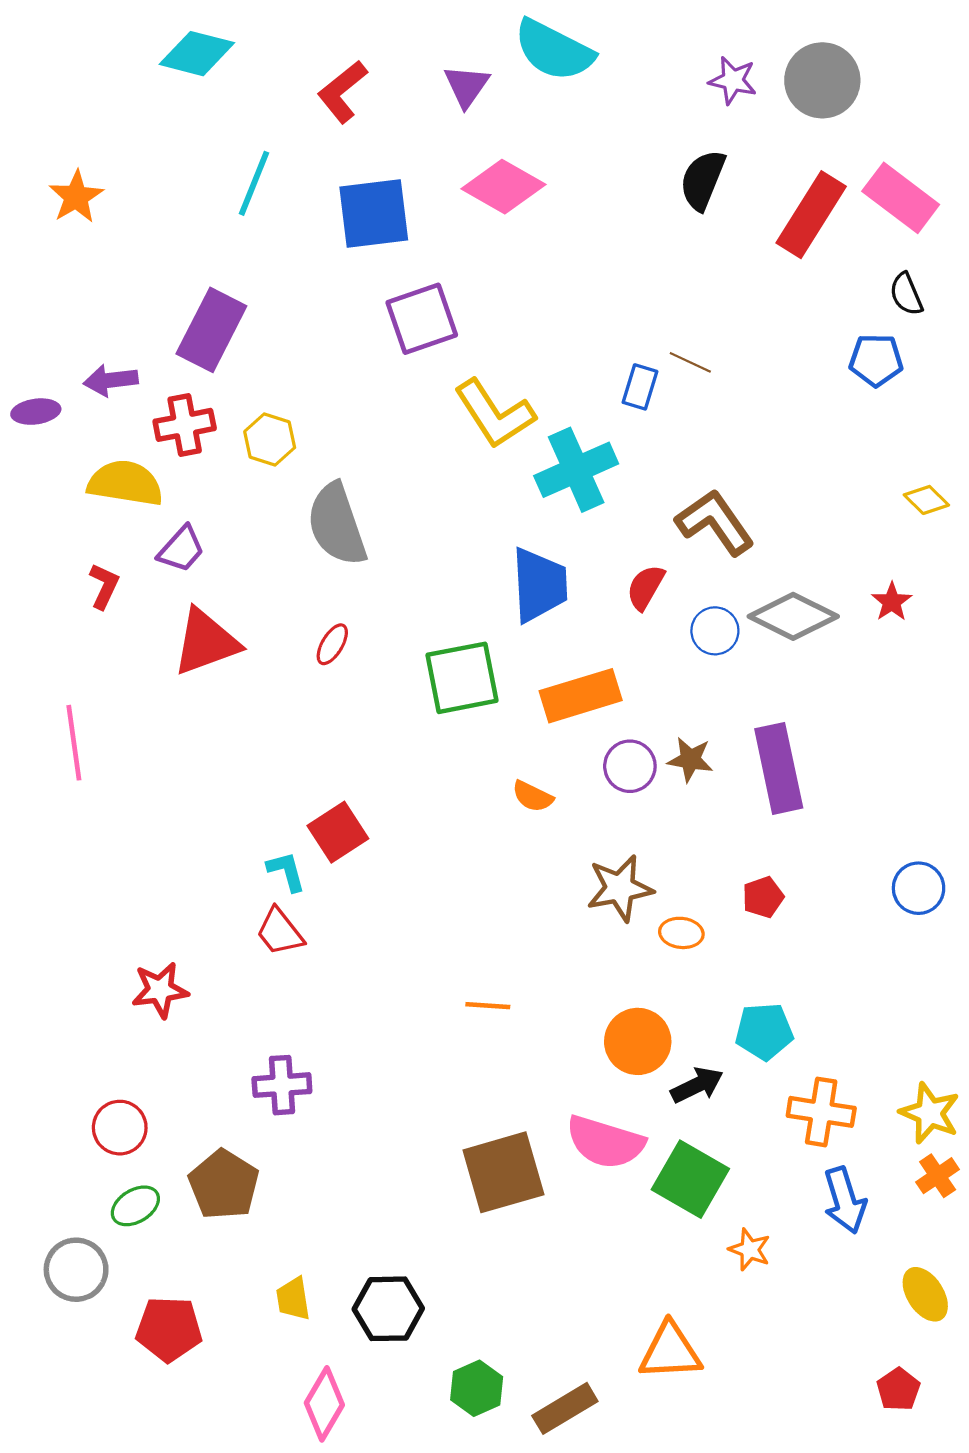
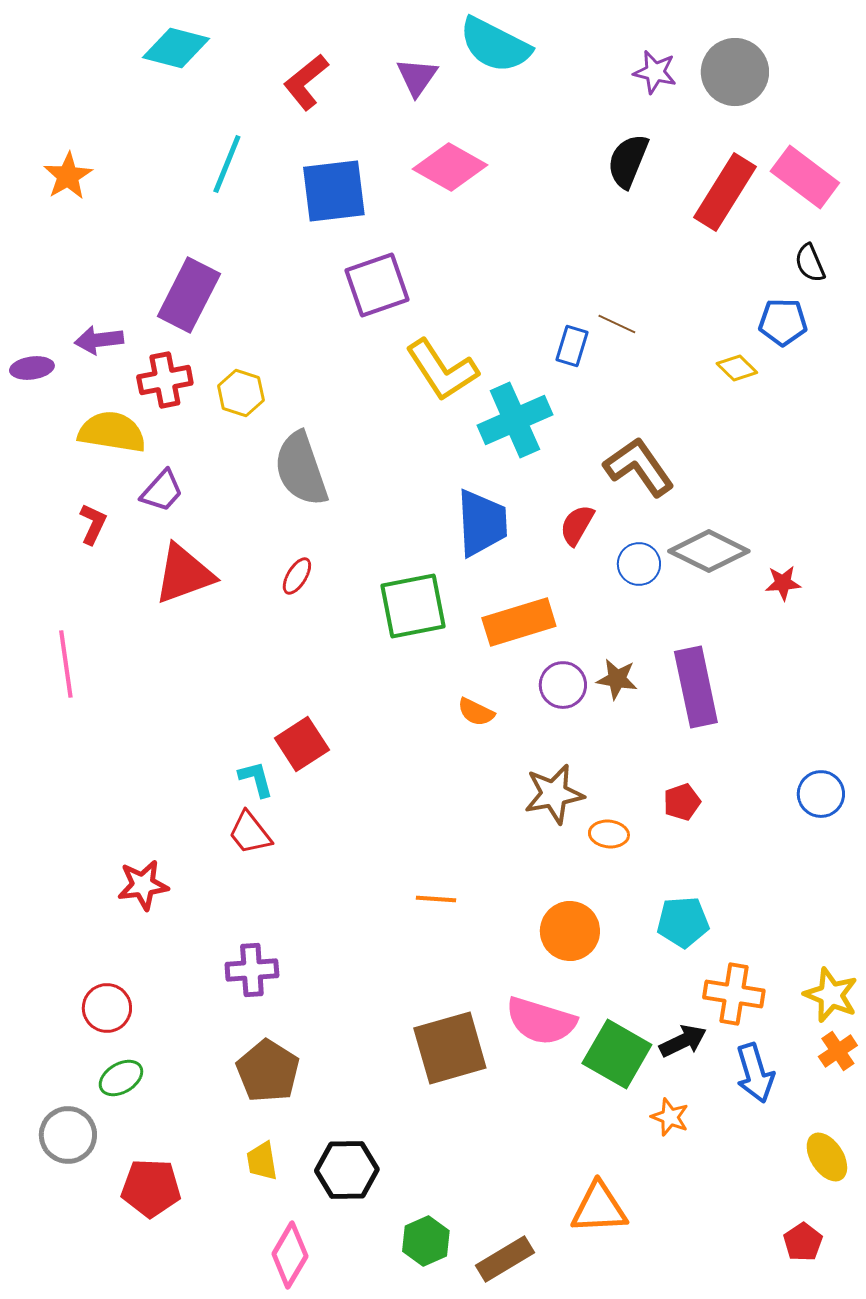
yellow diamond: (926, 500) -> (737, 368), moved
red star: (892, 602) -> (783, 583), moved, turned 30
black arrow: (697, 1085) -> (683, 1041), moved
brown pentagon: (224, 1185) -> (268, 1071), moved

